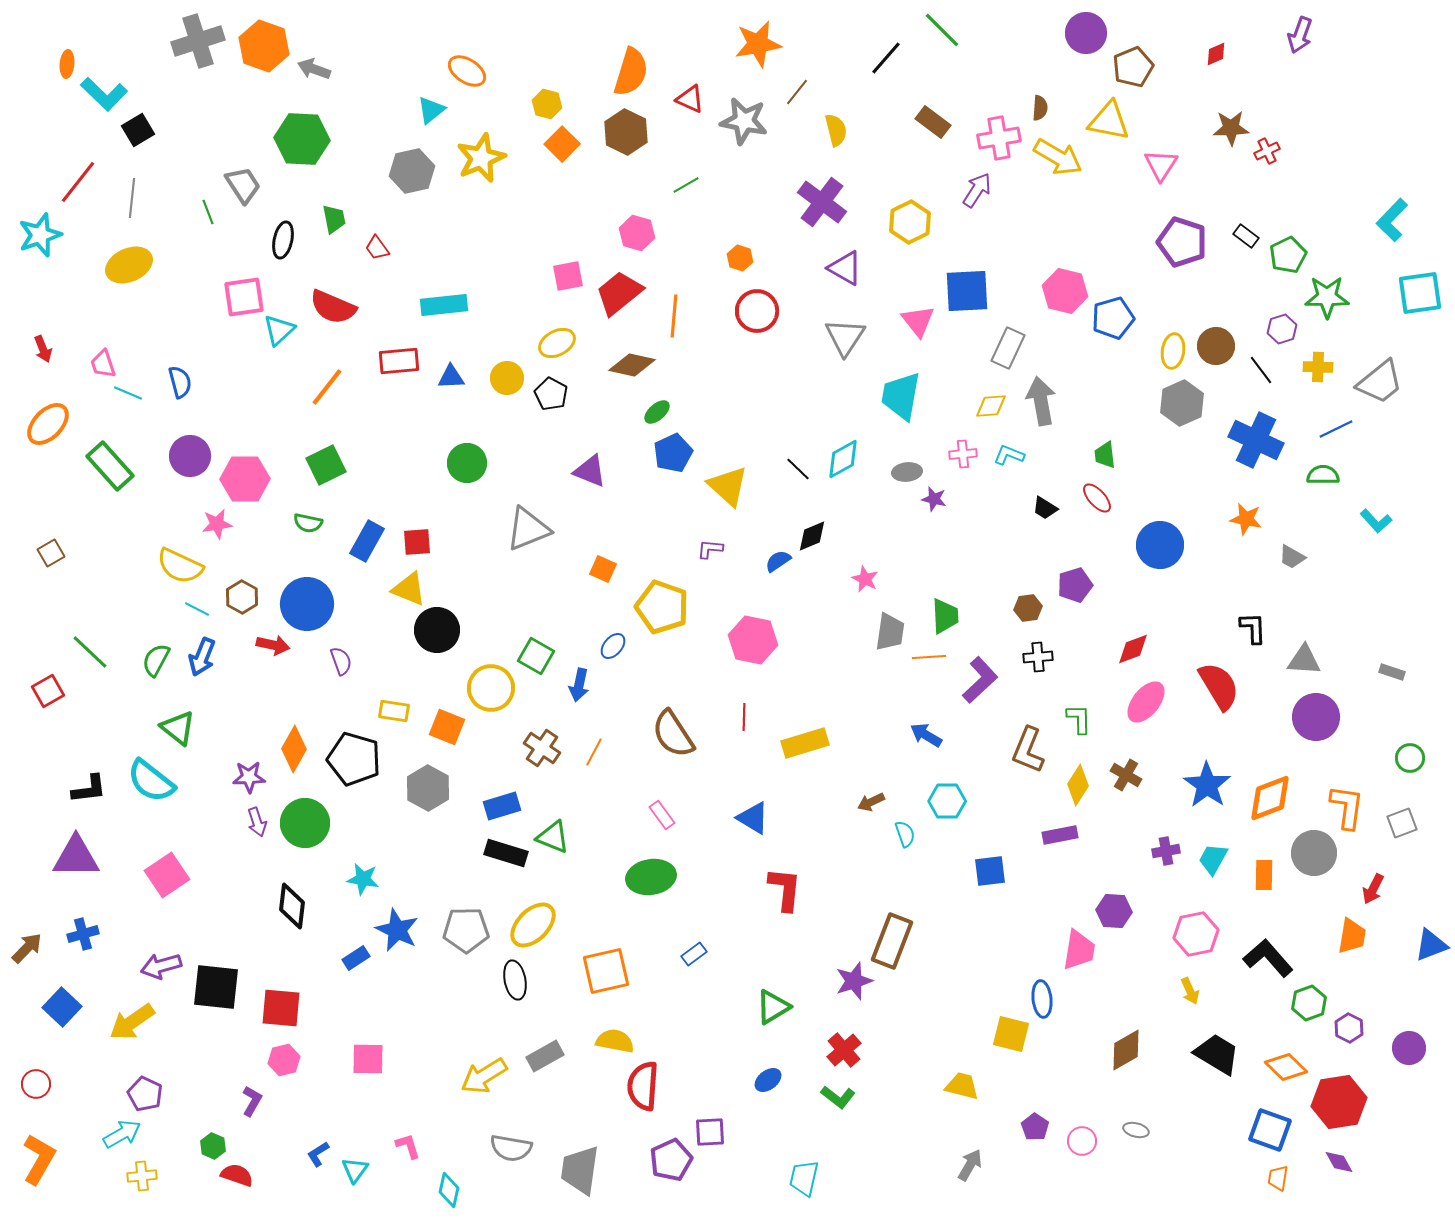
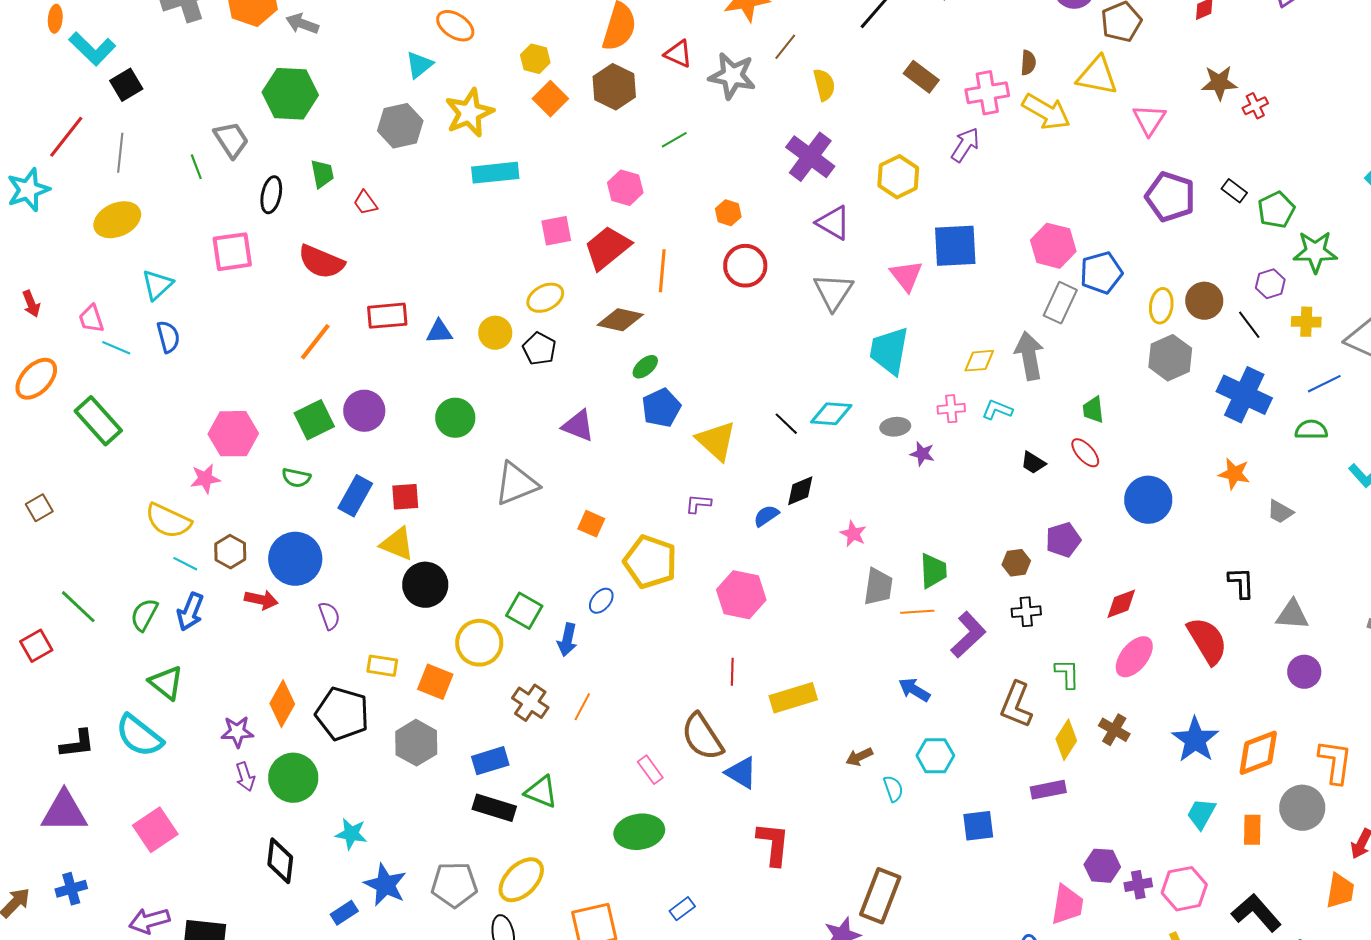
cyan rectangle: (444, 305) -> (495, 173), moved
cyan triangle: (279, 330) -> (157, 285), moved
gray rectangle: (1008, 348) -> (1060, 303), moved
purple circle: (190, 456) -> (364, 411), moved
cyan diamond: (843, 459) -> (831, 414), turned 33
purple circle: (1316, 717) -> (1304, 672), size x0.7
brown semicircle: (673, 734) -> (702, 737), moved
purple cross: (1166, 851) -> (1138, 885), moved

